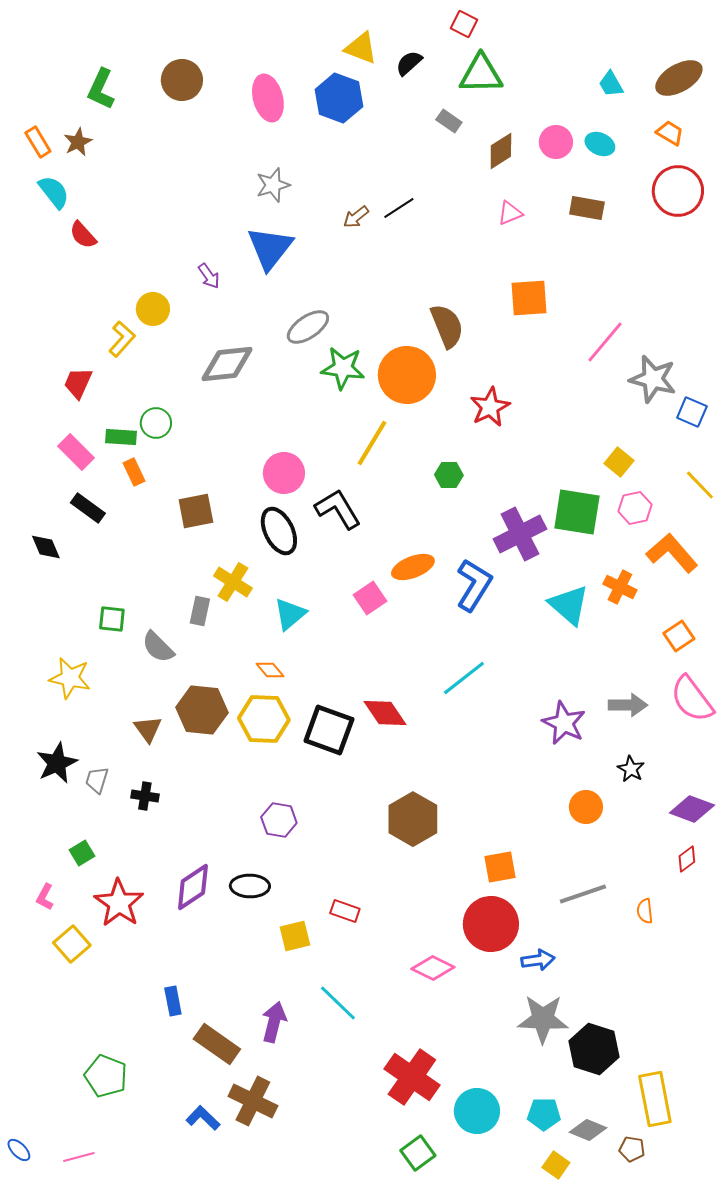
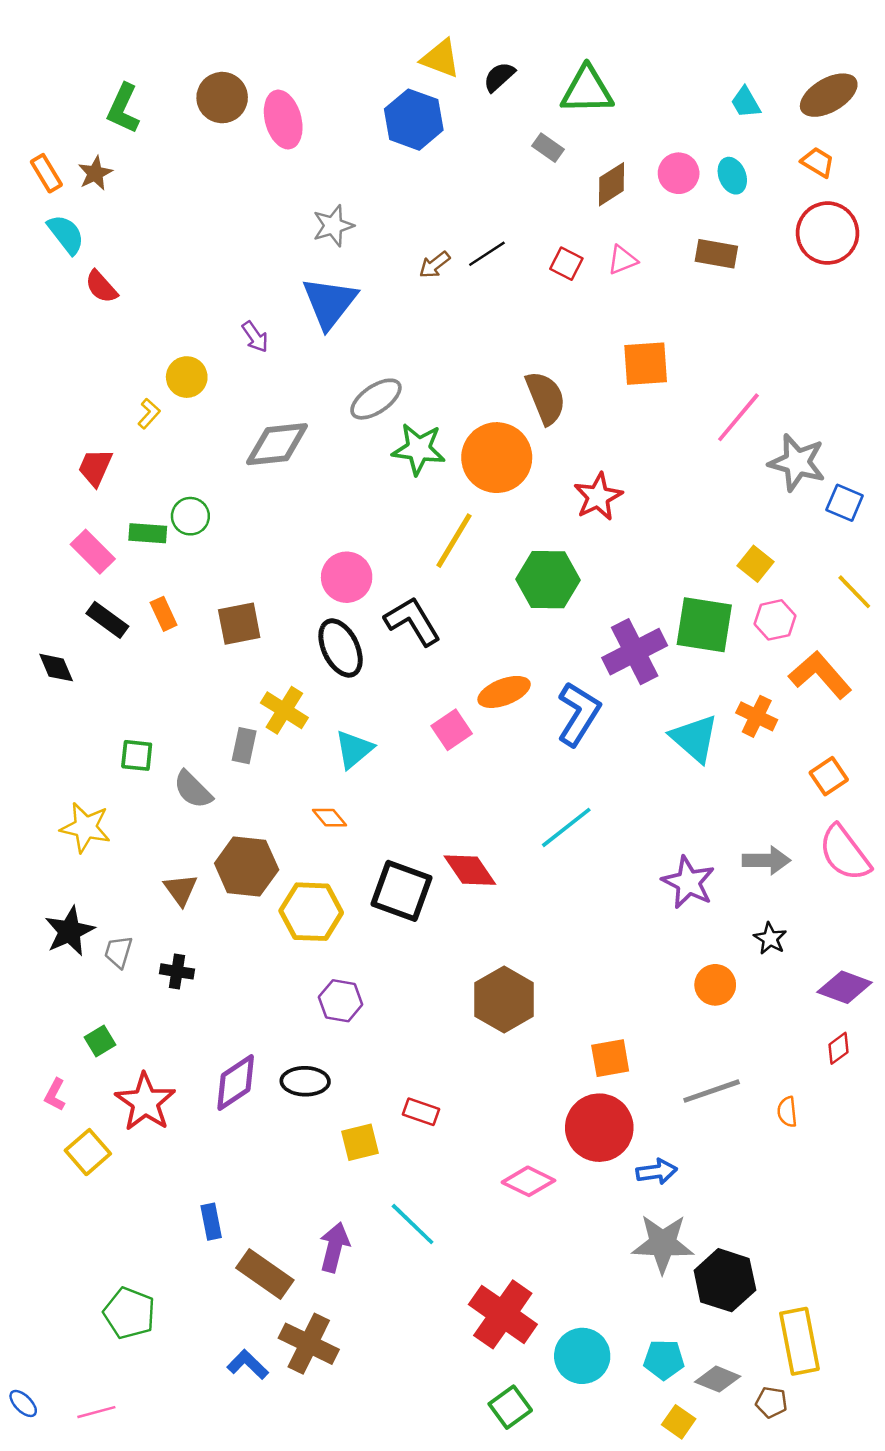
red square: (464, 24) -> (566, 264), moved
pink ellipse: (268, 98) -> (283, 120), moved
cyan ellipse: (600, 144) -> (732, 176), turned 44
yellow L-shape: (122, 339) -> (149, 414), size x0.7
orange rectangle: (134, 472) -> (164, 614), moved
green hexagon: (449, 475) -> (548, 580), size x1.8
yellow hexagon: (264, 719) -> (311, 912), moved

